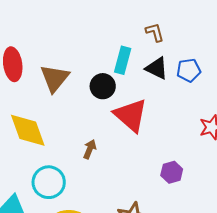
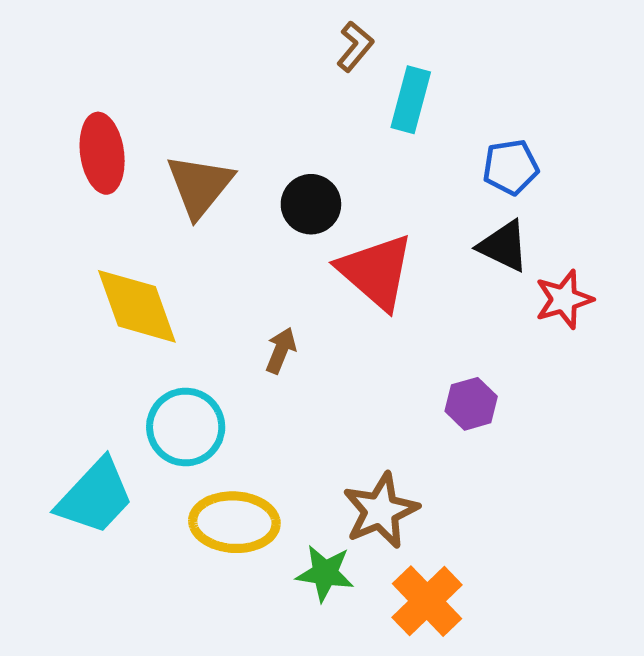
brown L-shape: (155, 32) -> (355, 46), moved, turned 55
cyan rectangle: (123, 60) -> (411, 100), moved
black triangle: (157, 68) -> (504, 246), moved

